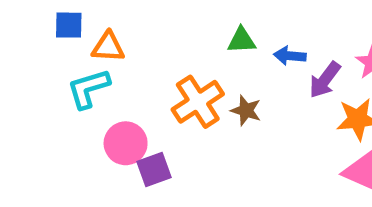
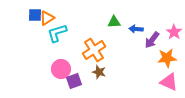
orange triangle: (108, 47) -> (47, 18), moved, turned -35
cyan L-shape: (88, 89) -> (57, 33), moved
brown star: (246, 110) -> (99, 72), moved

